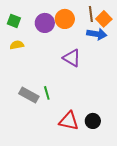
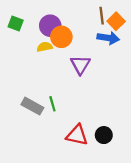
orange circle: (65, 19) -> (61, 37), moved
yellow semicircle: (17, 45) -> (45, 47), moved
purple triangle: (72, 58) -> (80, 65), turned 30

